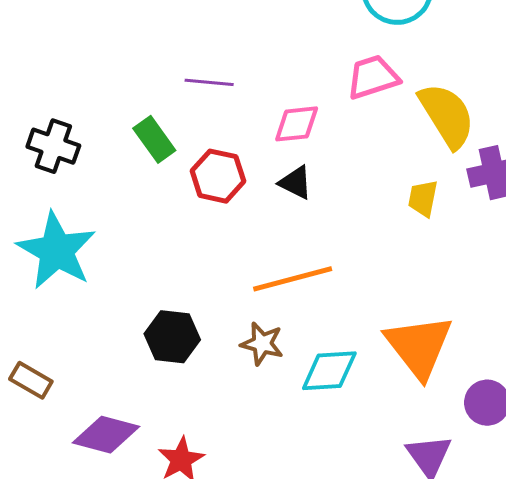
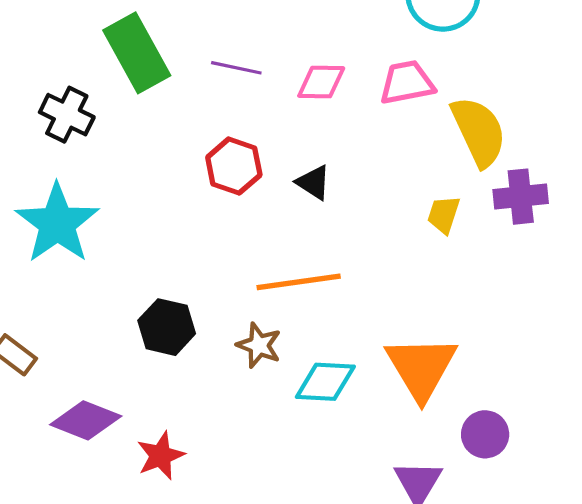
pink diamond: (297, 124) -> (321, 82), moved
green rectangle: (154, 139) -> (137, 53), moved, size x1.6

